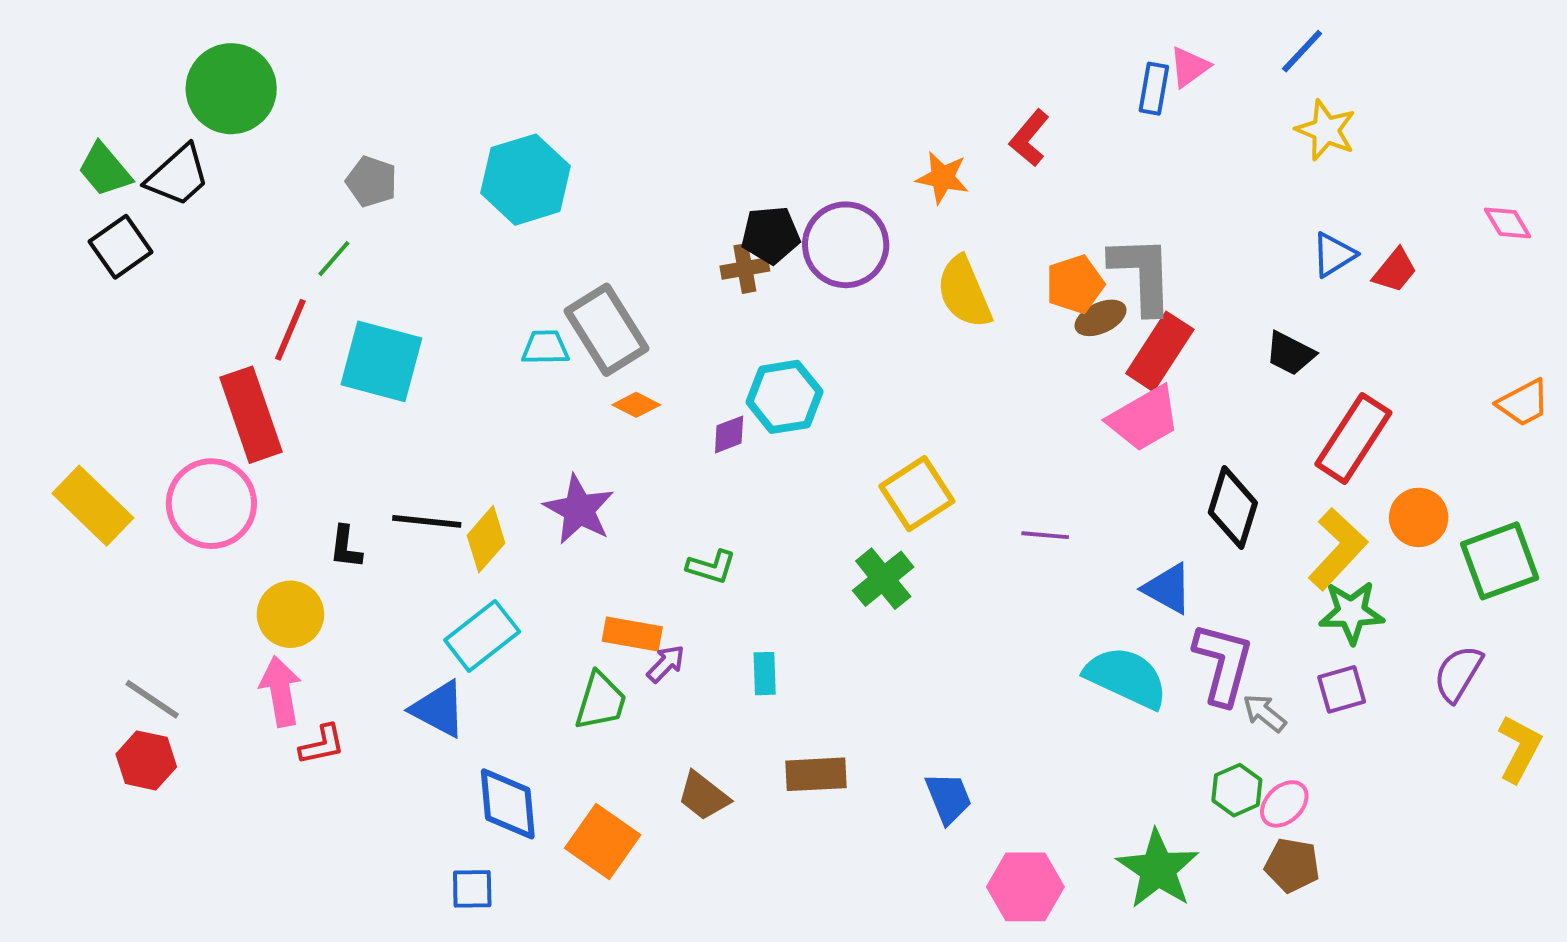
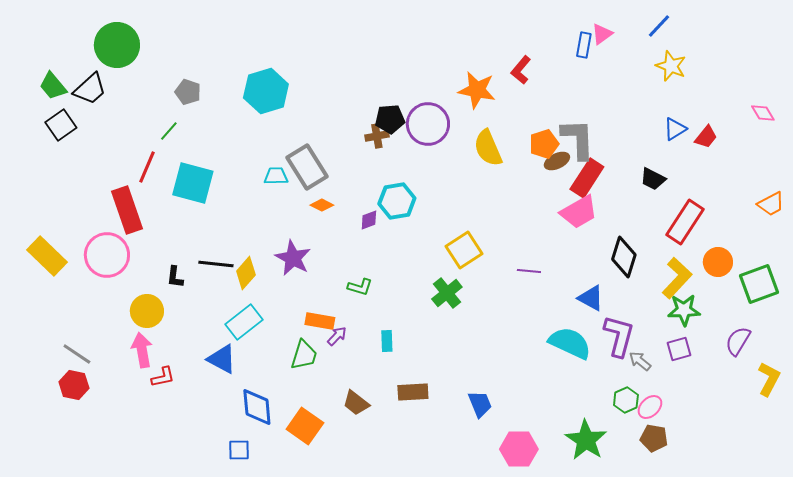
orange star: (942, 178) -> (477, 90), size x1.4

